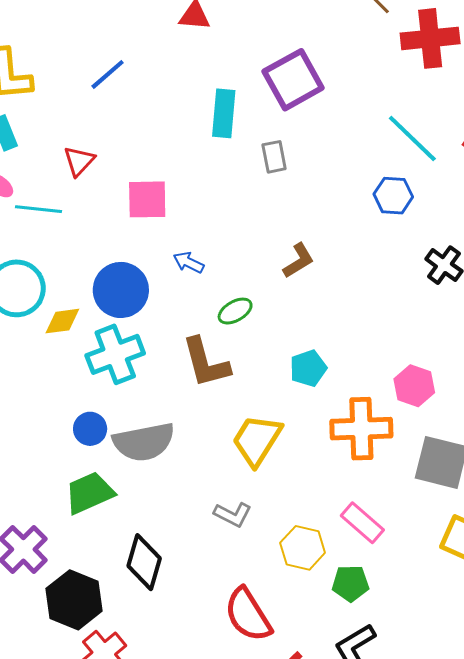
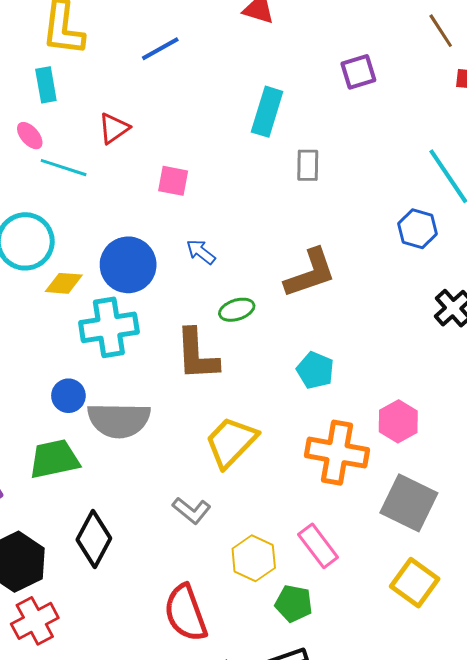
purple square: (293, 80) -> (358, 72), moved, size x0.6
pink square: (147, 199) -> (173, 181), size x0.7
brown L-shape: (299, 261) -> (310, 273), size x1.5
cyan pentagon: (308, 368) -> (315, 370), moved, turned 30

